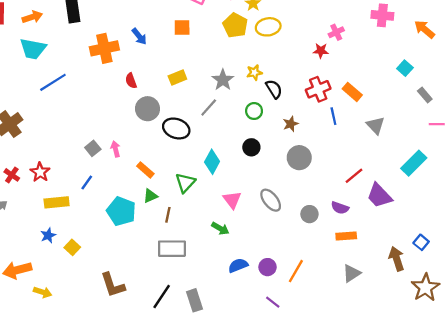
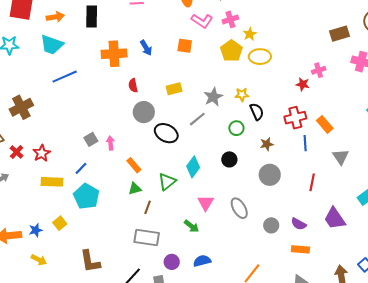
red line: (354, 176) -> (312, 182), moved, turned -48
cyan pentagon: (121, 211) -> (86, 196), moved
blue star: (48, 235) -> (36, 230), moved
purple circle: (268, 267) -> (172, 262), moved
yellow arrow: (43, 292) -> (39, 260), moved

